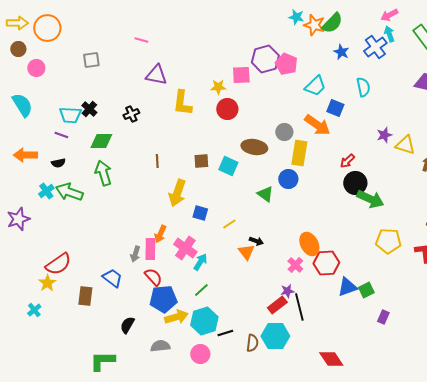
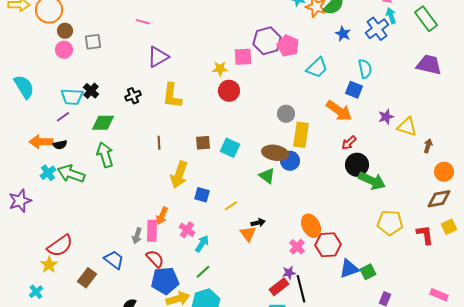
brown circle: (18, 49) -> (65, 31), moved
pink circle: (36, 68) -> (64, 50), moved
purple triangle: (156, 75) -> (158, 57), turned -40
yellow L-shape: (182, 103) -> (172, 96), moved
blue square: (335, 108) -> (354, 90), moved
orange arrow: (317, 125) -> (339, 111), moved
purple line: (61, 135) -> (63, 117), turned -56
brown ellipse: (254, 147) -> (275, 153), moved
orange arrow: (25, 155) -> (41, 142), moved
black arrow: (256, 241) -> (258, 223), turned -32
pink cross: (185, 248) -> (187, 230), size x0.7
brown rectangle: (85, 296) -> (87, 278), turned 30

